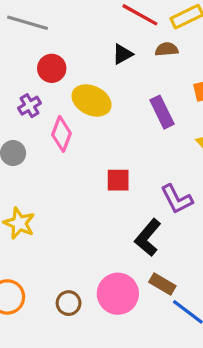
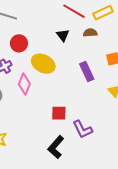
black triangle: (122, 54) -> (63, 35), turned -40
purple L-shape: (177, 199) -> (83, 129), moved
black L-shape: (148, 238) -> (56, 147), moved

